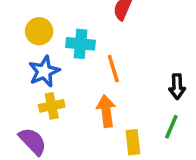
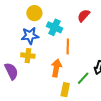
green line: (171, 127) -> (83, 78), moved

